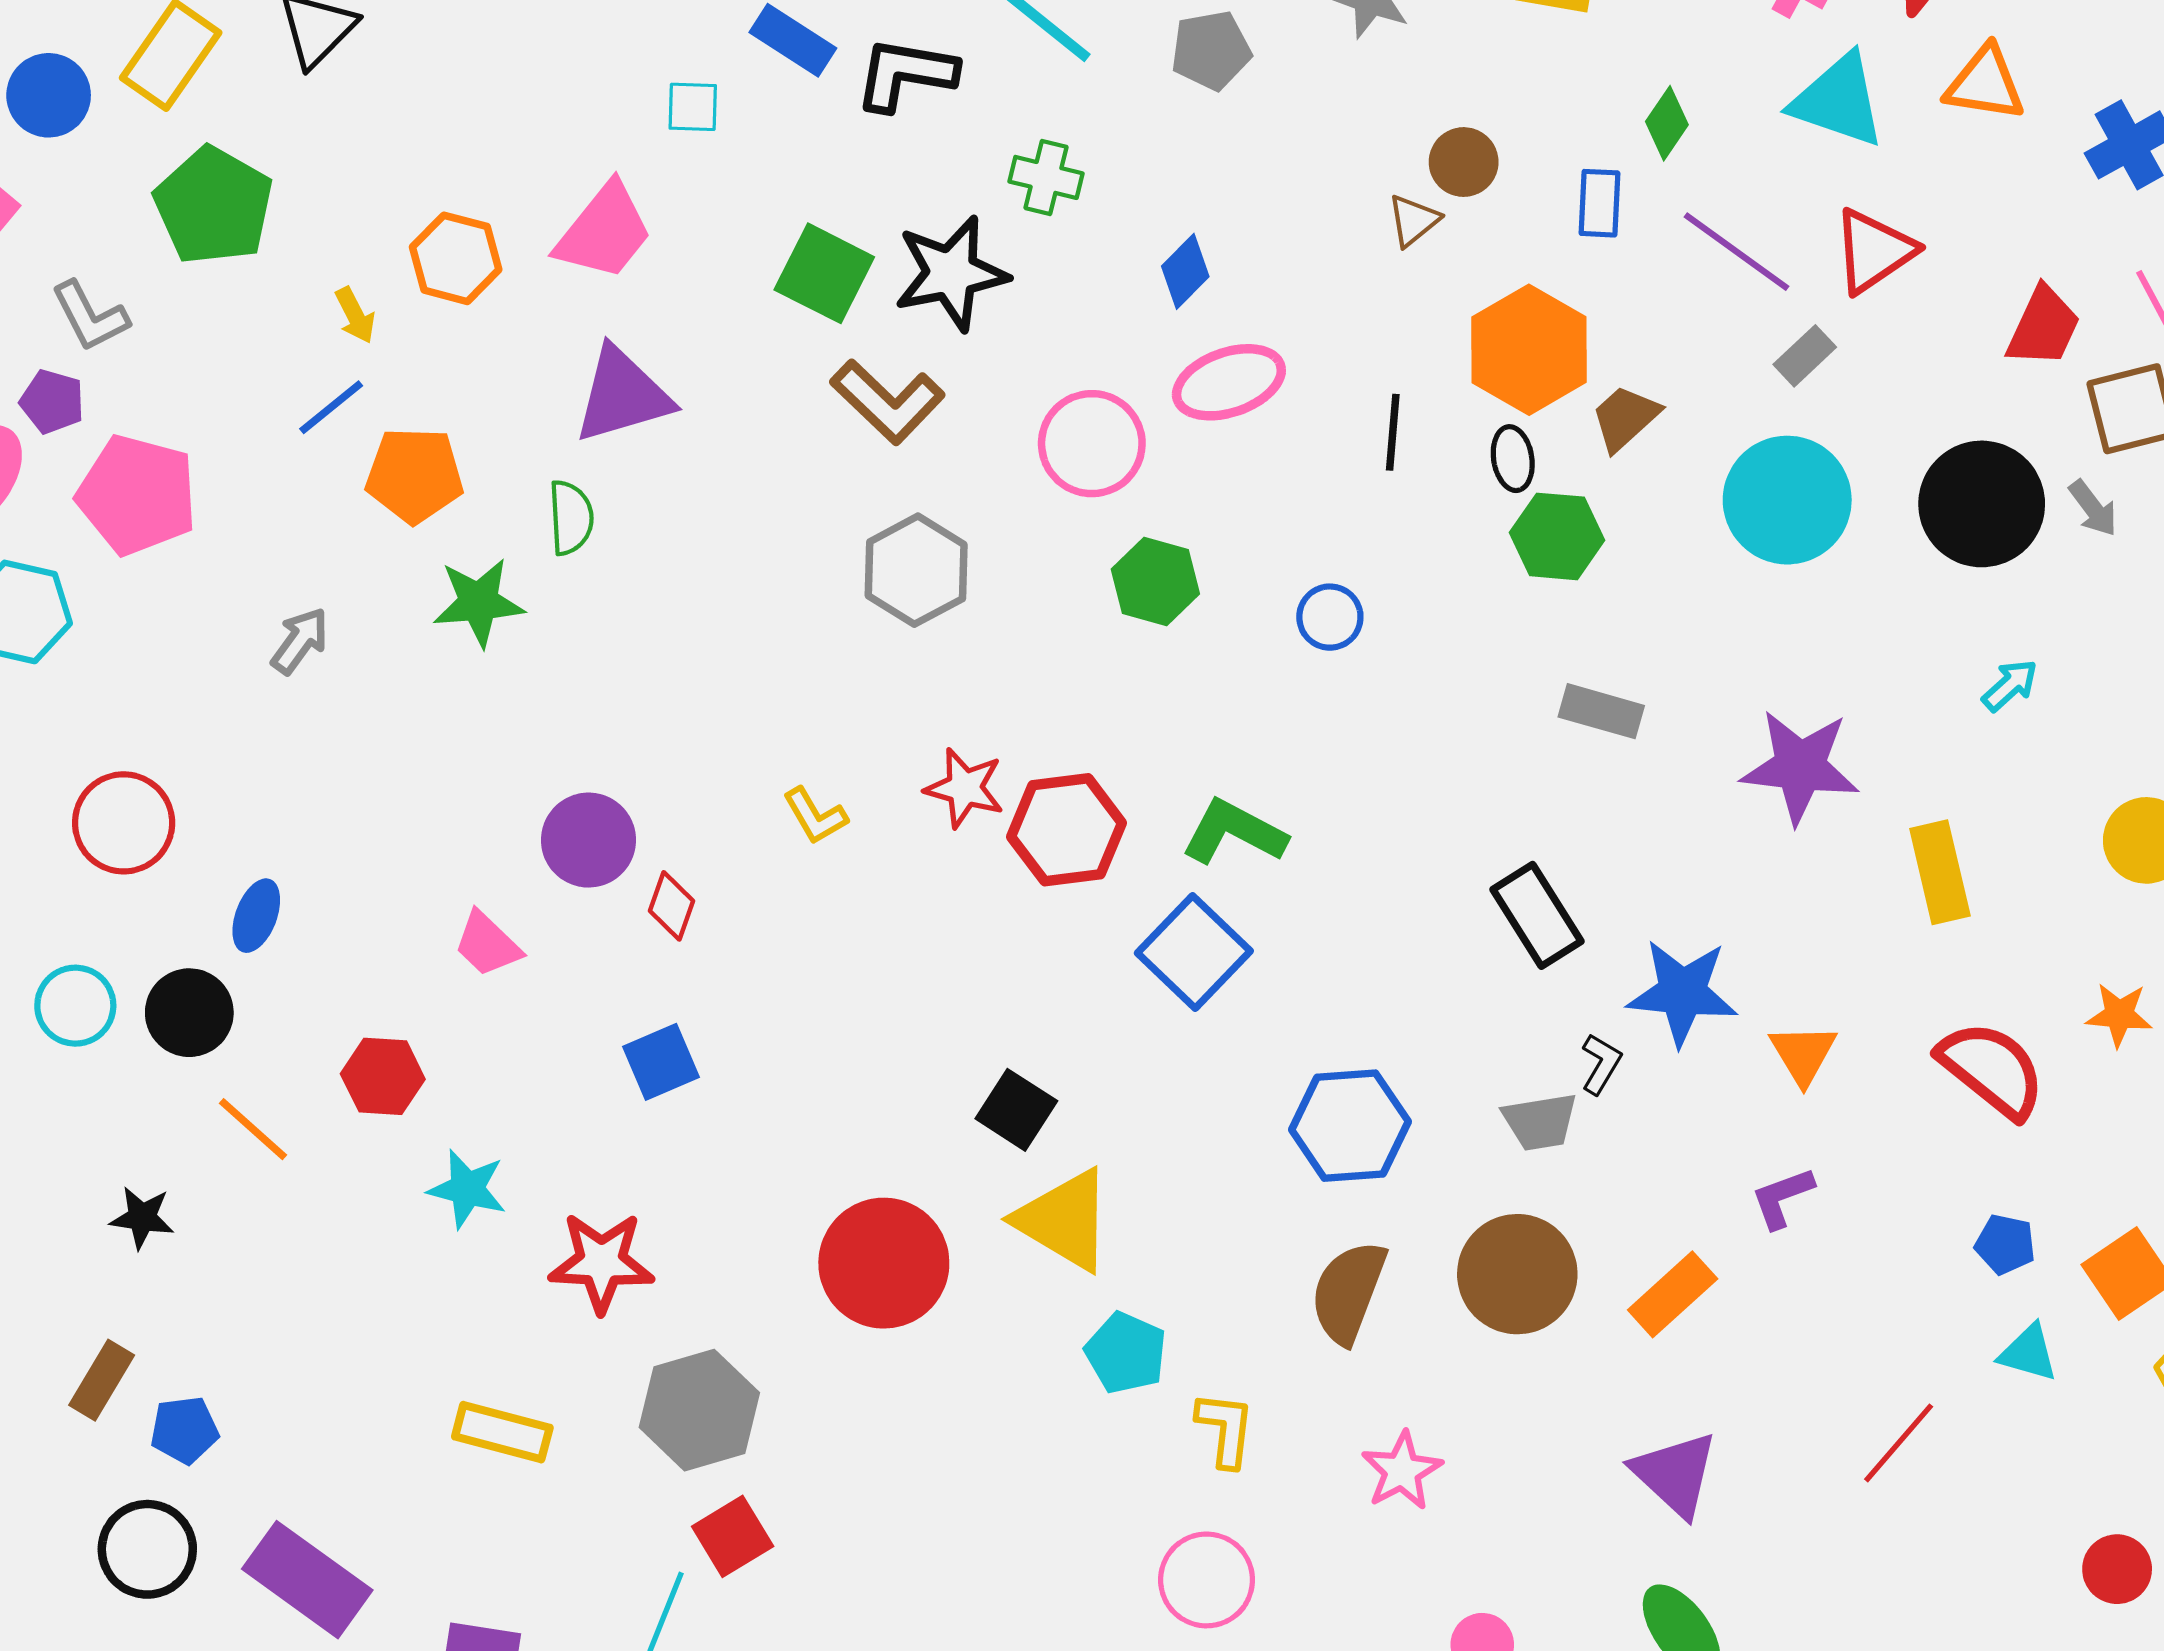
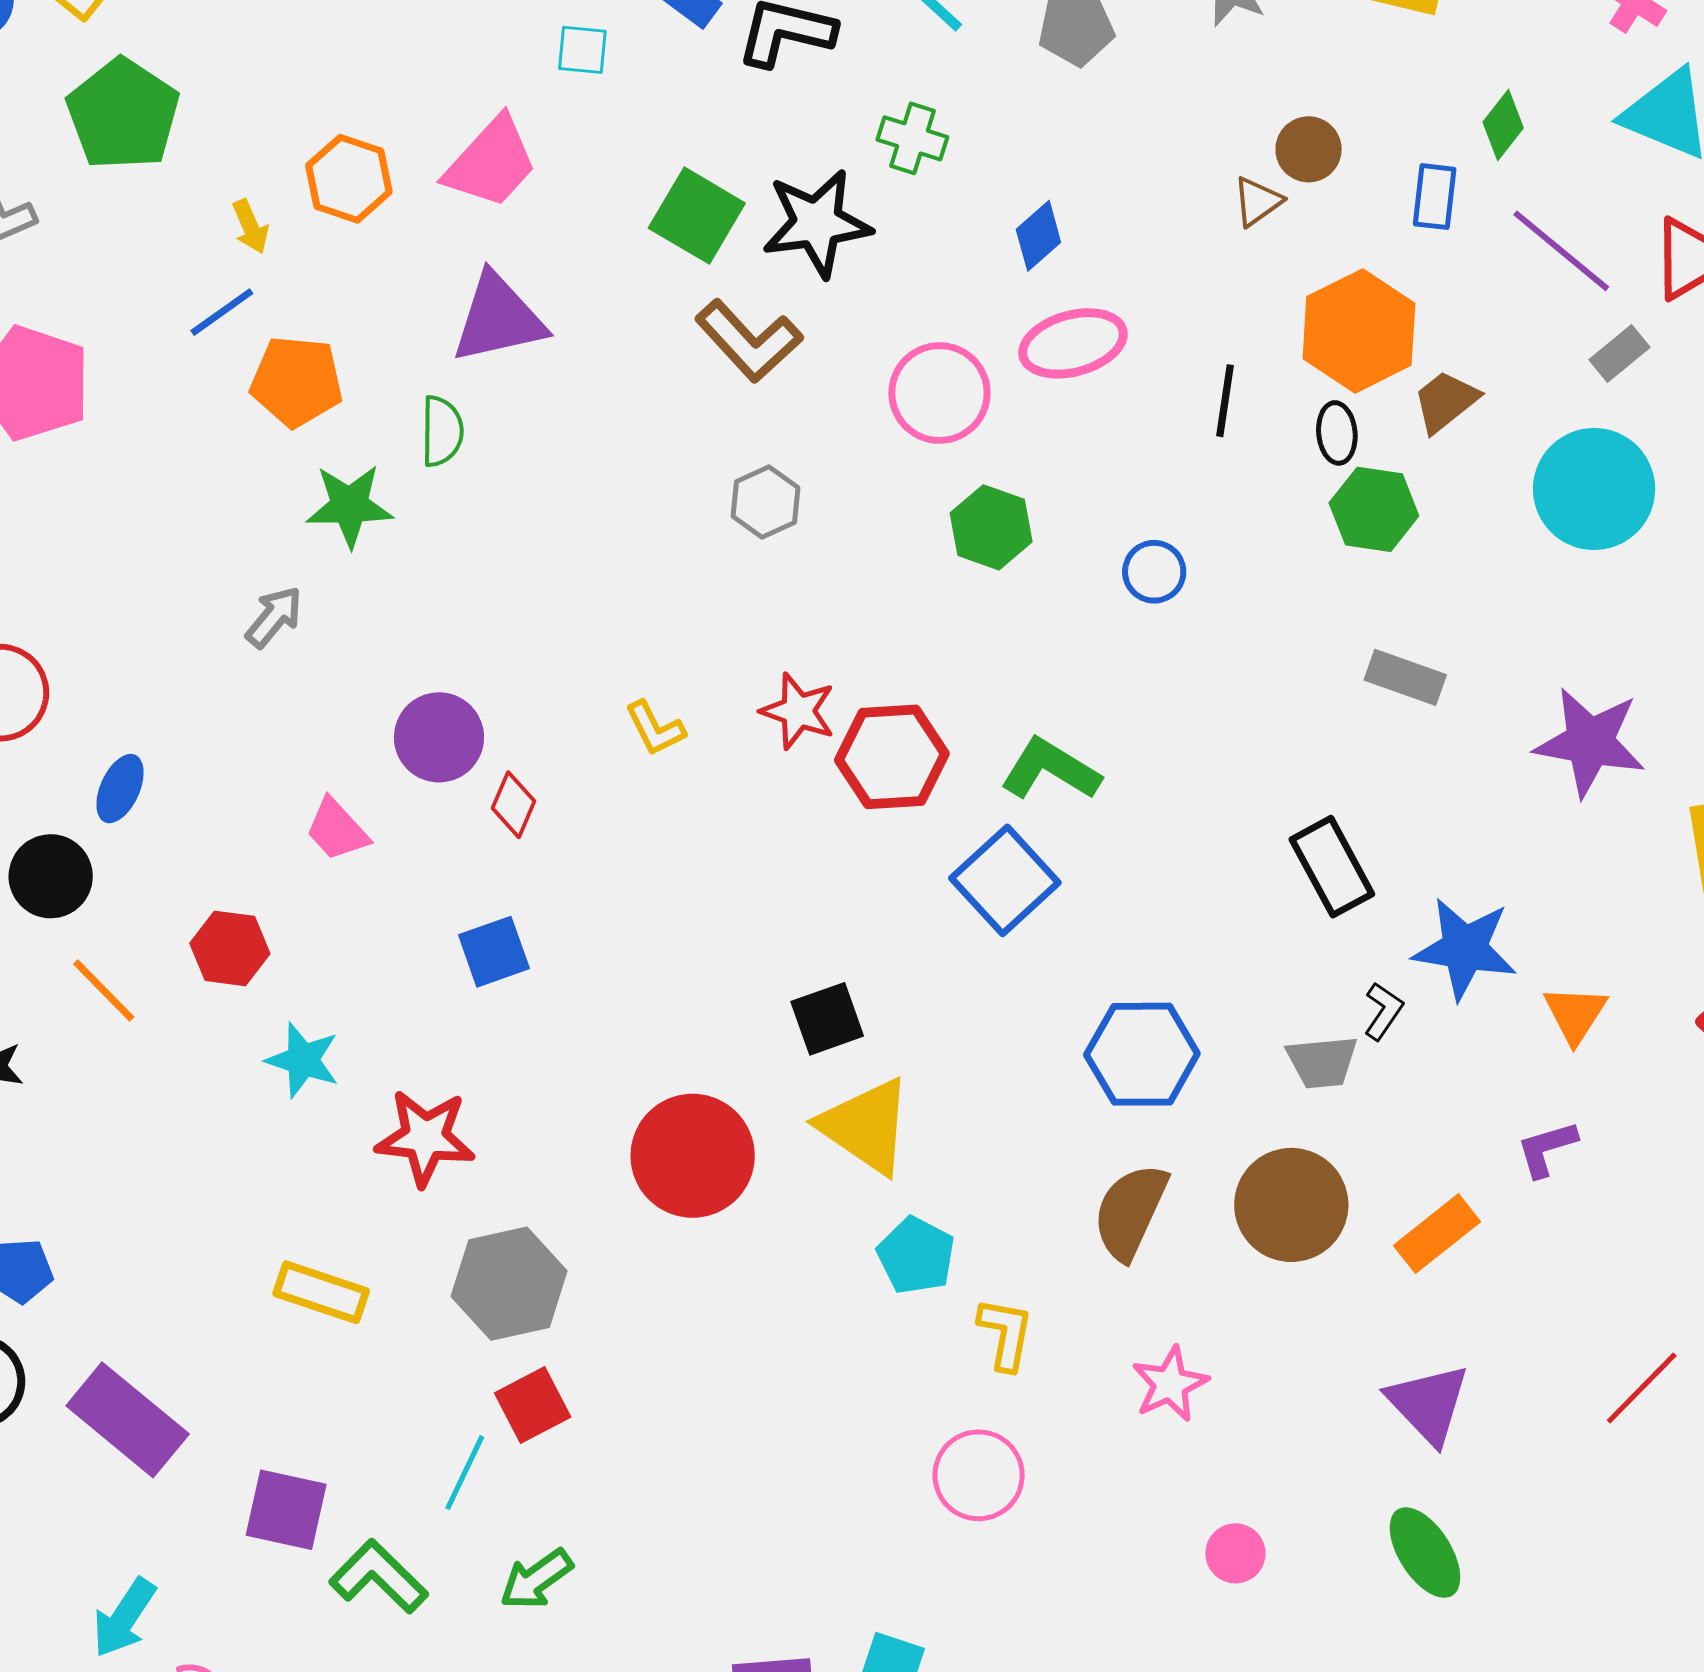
gray hexagon: (916, 570) -> (766, 502), size x0.7
gray arrow: (300, 641) -> (274, 617), moved
black square: (1016, 1110) -> (827, 1019), turned 34

